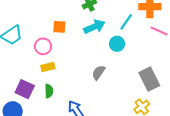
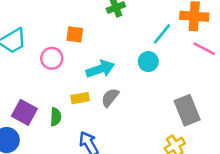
cyan arrow: (94, 27) -> (100, 69), moved
yellow rectangle: (48, 67) -> (80, 98), moved
gray semicircle: (99, 73) -> (110, 97), moved

